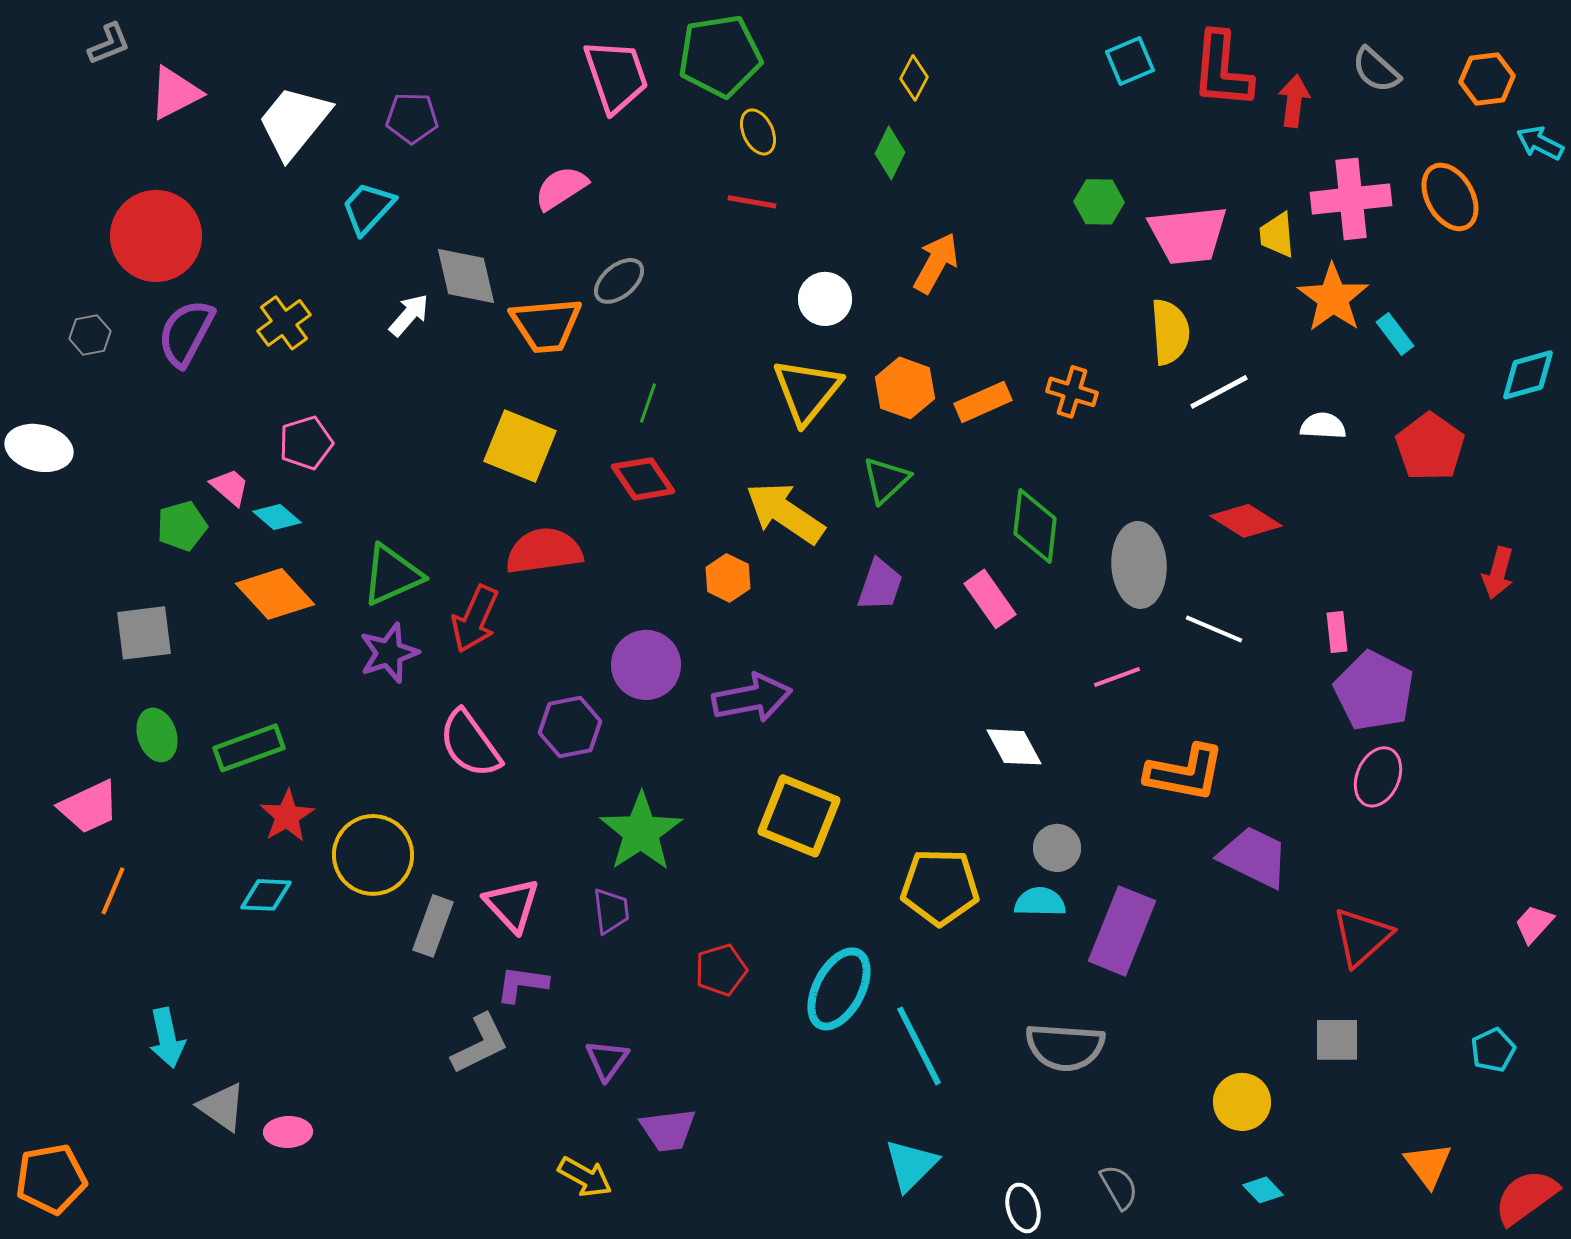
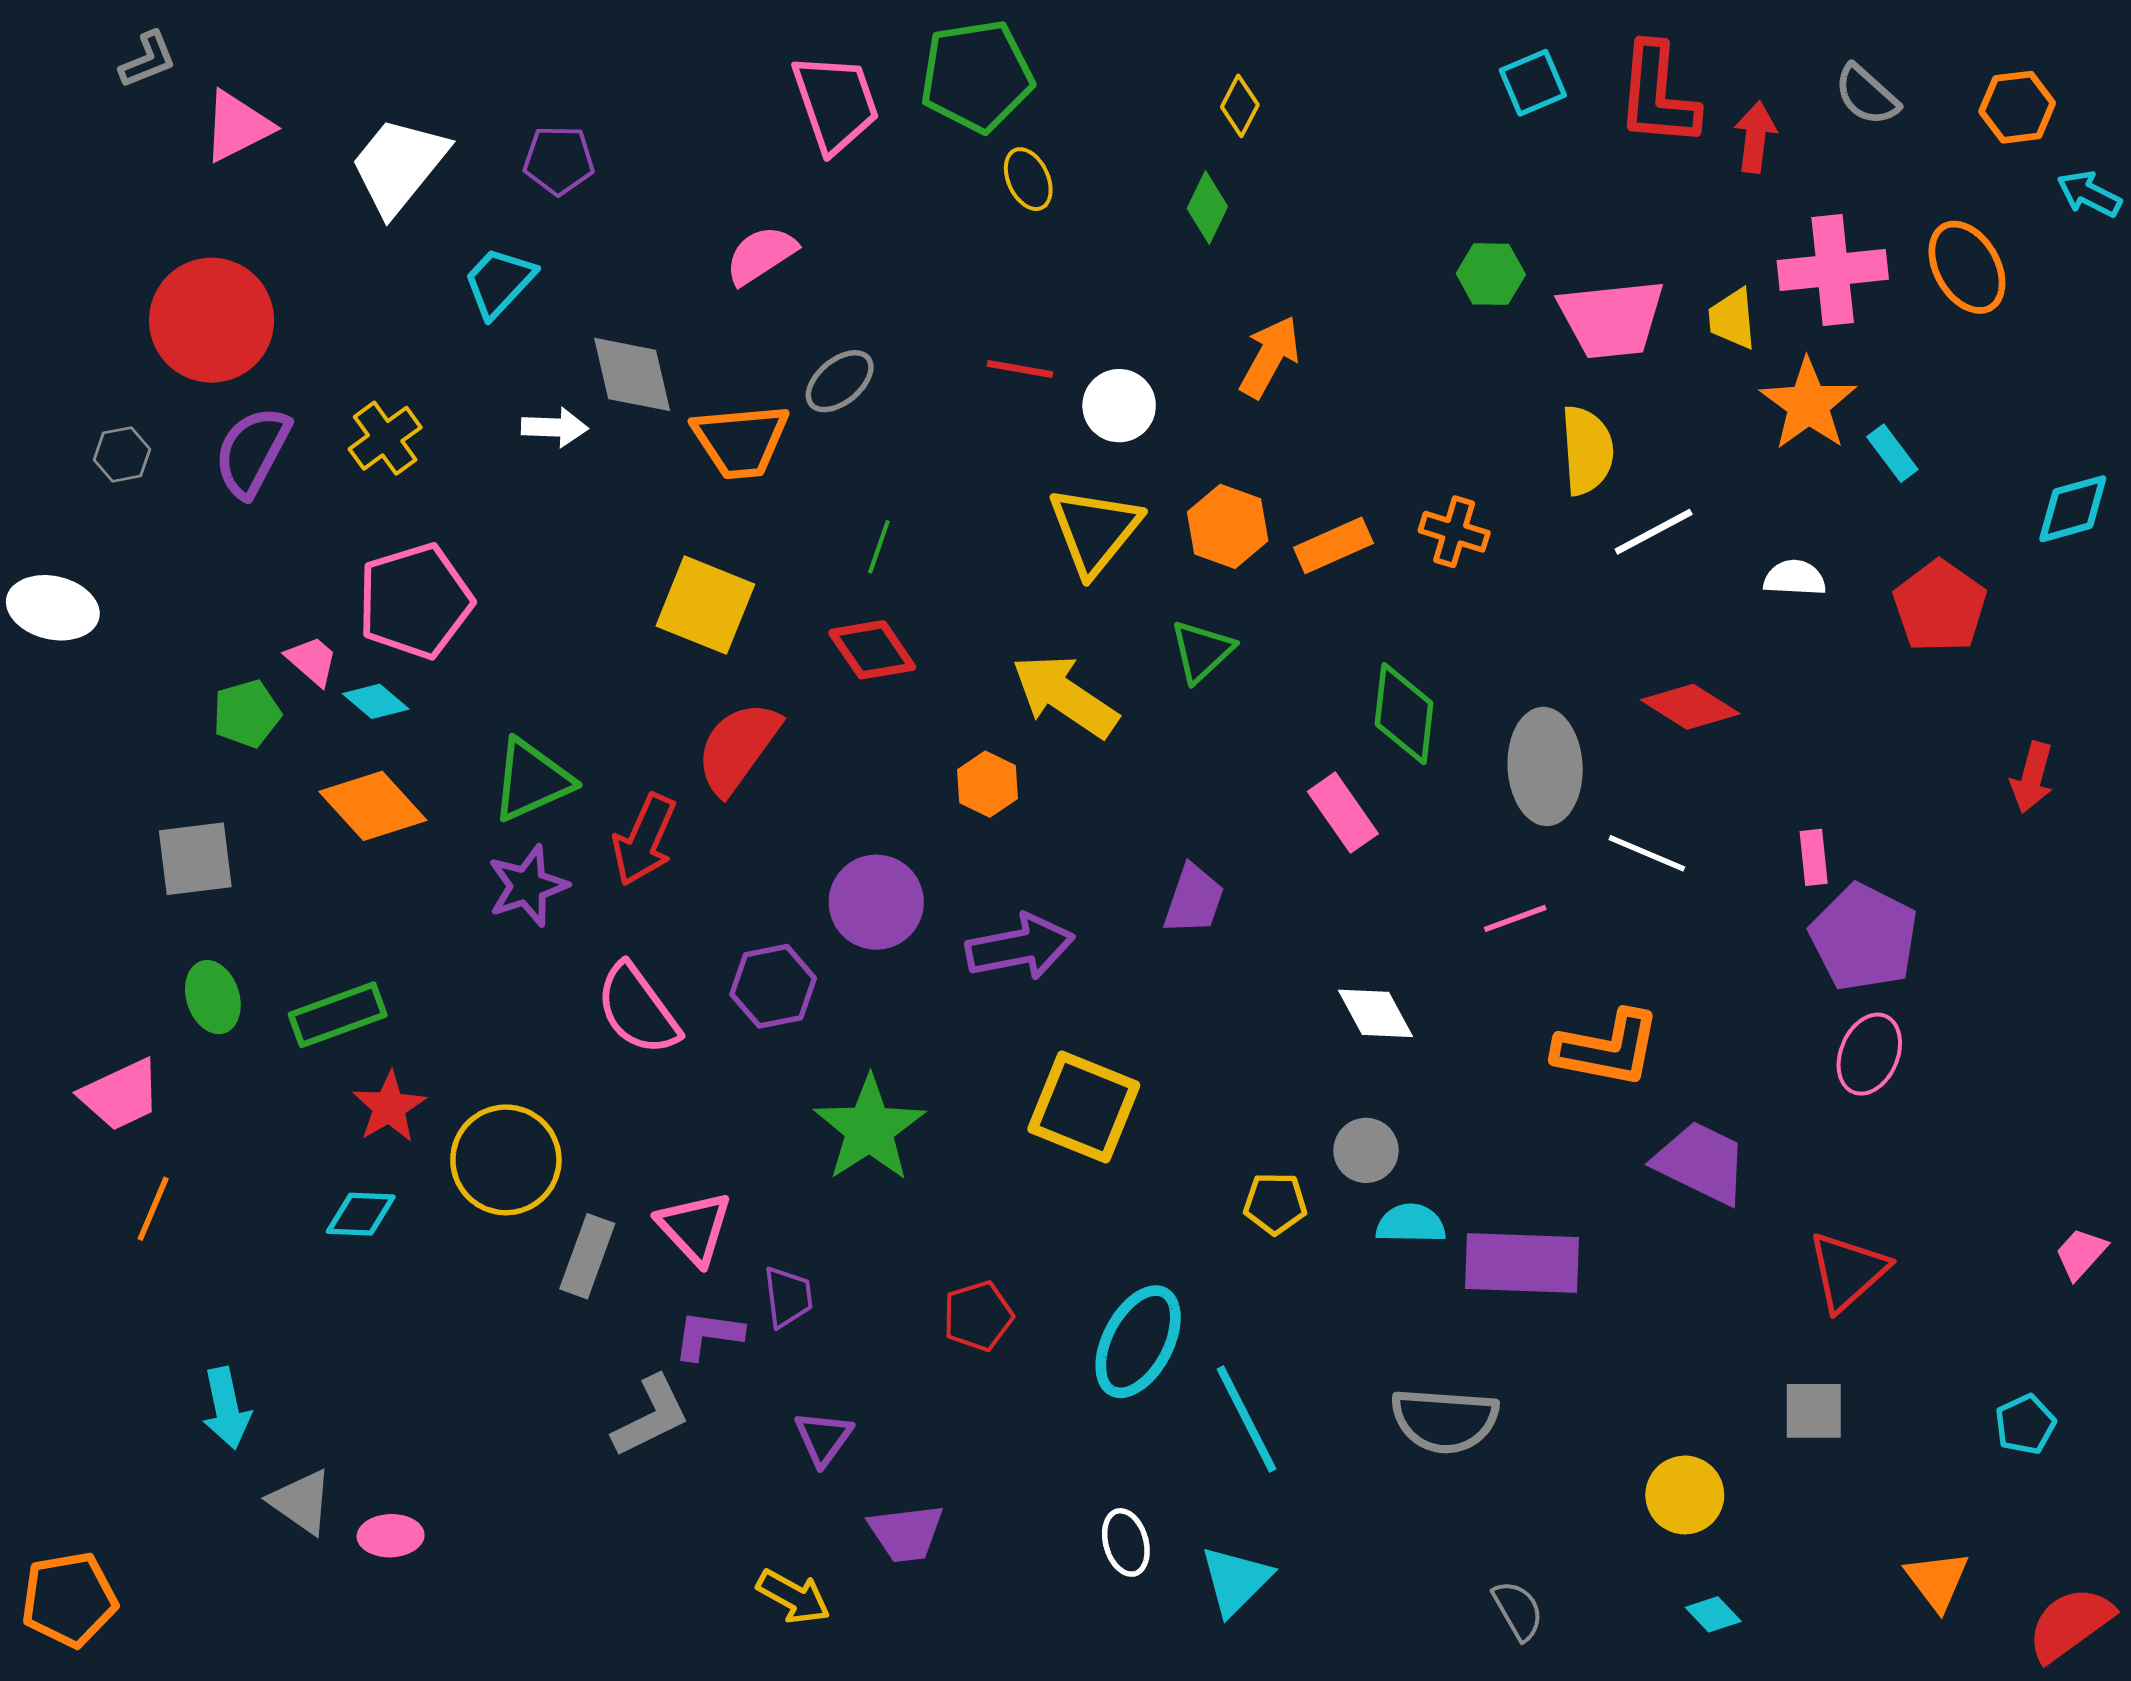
red line: (752, 202) -> (1020, 369), moved
white arrow: (409, 315) -> (555, 427), turned 51
pink pentagon: (306, 443) -> (415, 601), size x1.6
red semicircle: (544, 551) -> (738, 747), turned -46
purple trapezoid: (880, 585) -> (1194, 899), moved
gray circle: (1057, 848) -> (1366, 1150), moved
yellow pentagon: (940, 887) -> (1275, 1203), size x0.6
purple trapezoid: (611, 911) -> (788, 1297), moved
purple rectangle: (1122, 931) -> (1522, 1263), turned 70
white ellipse: (1023, 1208) -> (1126, 1542), moved

